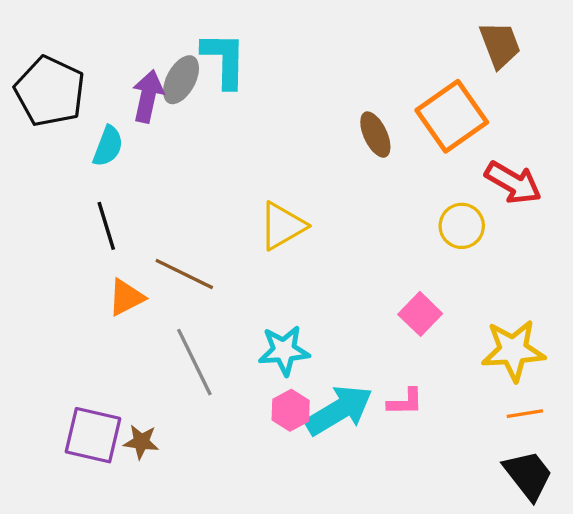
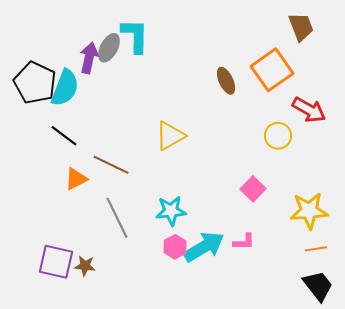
black pentagon: (50, 91) -> (35, 83), moved
cyan semicircle: (108, 146) -> (65, 88), size x1.5
black line: (106, 226) -> (64, 136), turned -36

